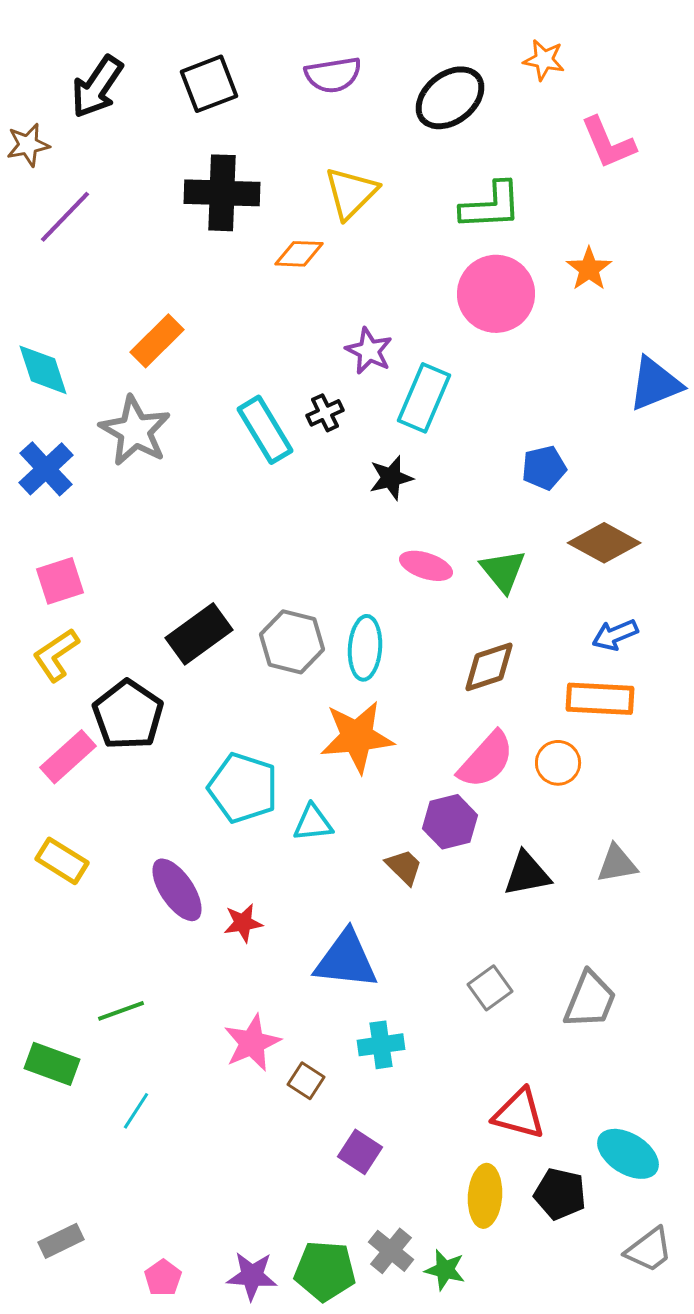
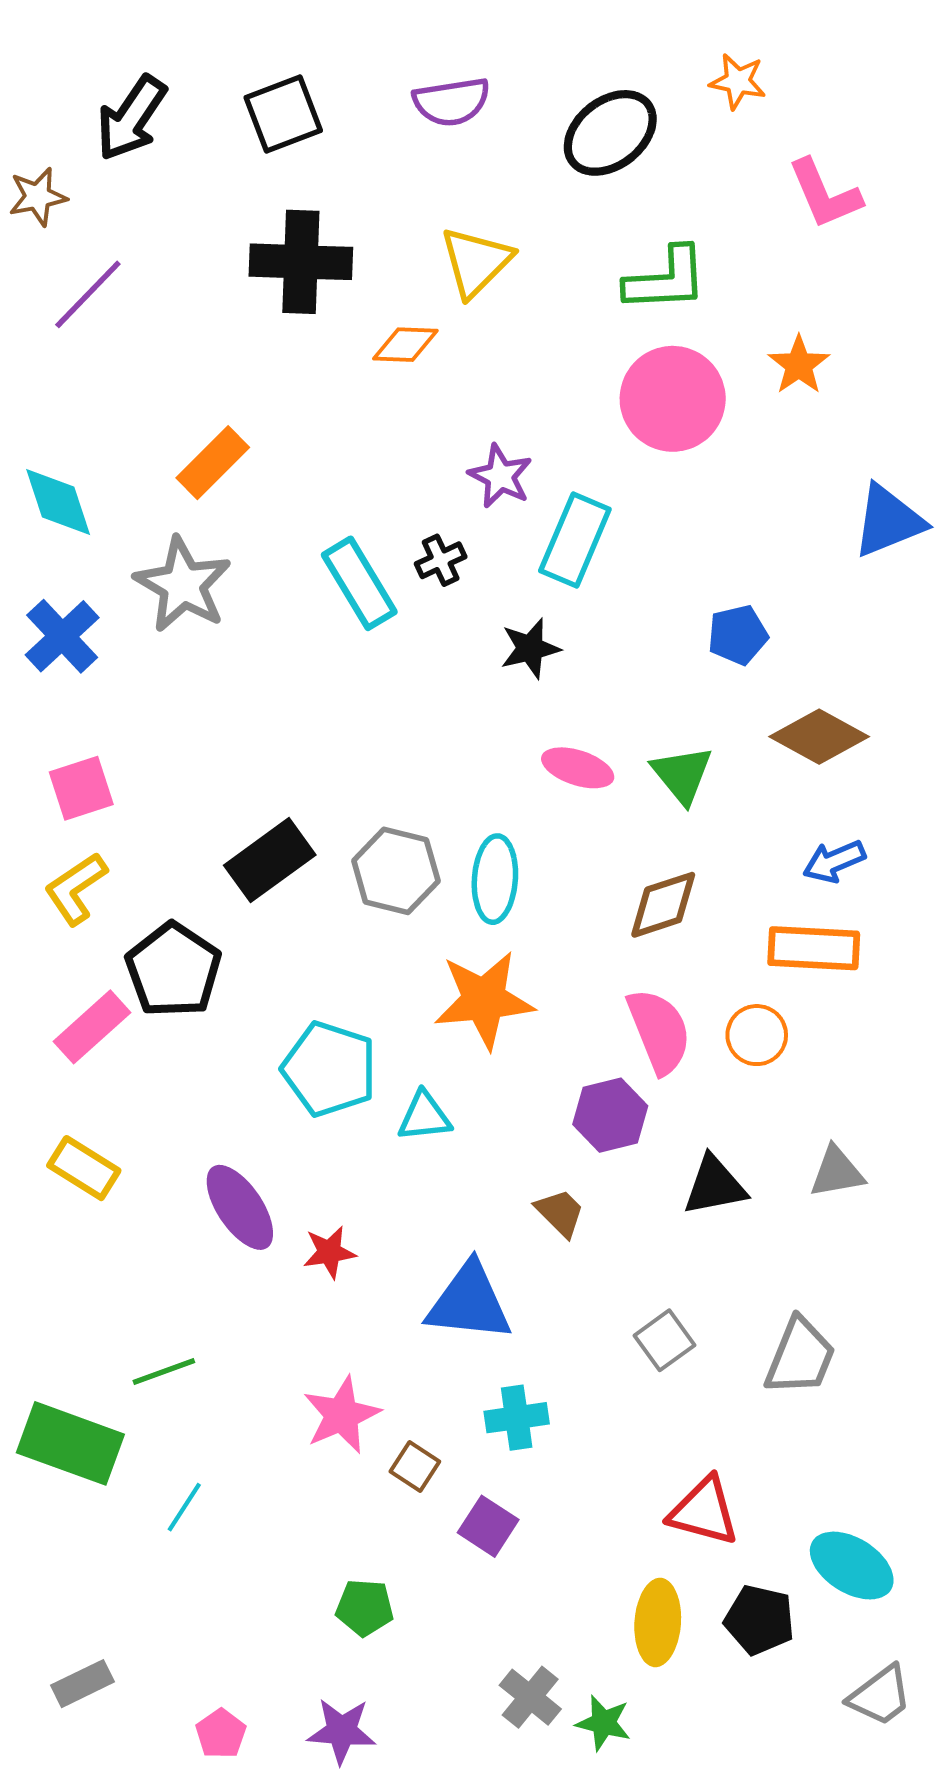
pink semicircle: (486, 760) -> (659, 1031), turned -64
brown trapezoid: (404, 867) -> (560, 1213), moved
green rectangle: (52, 1064) -> (70, 1443), size x1.4
purple square: (360, 1152) -> (488, 1526), moved
green pentagon: (325, 1271) -> (365, 1608), moved, size x0.7

